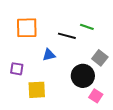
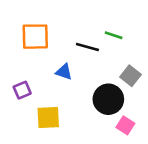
blue triangle: (49, 55) -> (64, 72), turned 32
purple square: (17, 69) -> (22, 90), turned -32

